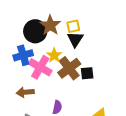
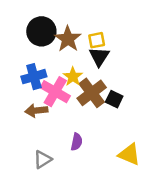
black circle: (35, 31) -> (41, 31), moved
black square: (87, 73) -> (114, 99), turned 32
brown arrow: (25, 92) -> (36, 110), moved

